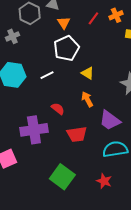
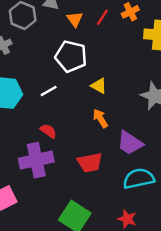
orange triangle: (64, 23) -> (75, 19), moved
white pentagon: (66, 48) -> (71, 56), turned -30
red semicircle: (58, 109) -> (48, 131), moved

